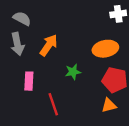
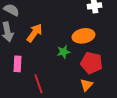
green star: (73, 72) -> (63, 52), moved
orange triangle: (109, 105) -> (86, 85), turned -32

